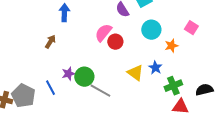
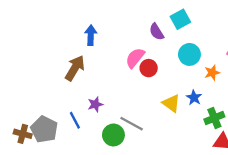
brown arrow: (50, 42) -> (75, 68), size x1.6
green circle: (84, 77) -> (113, 135), moved

